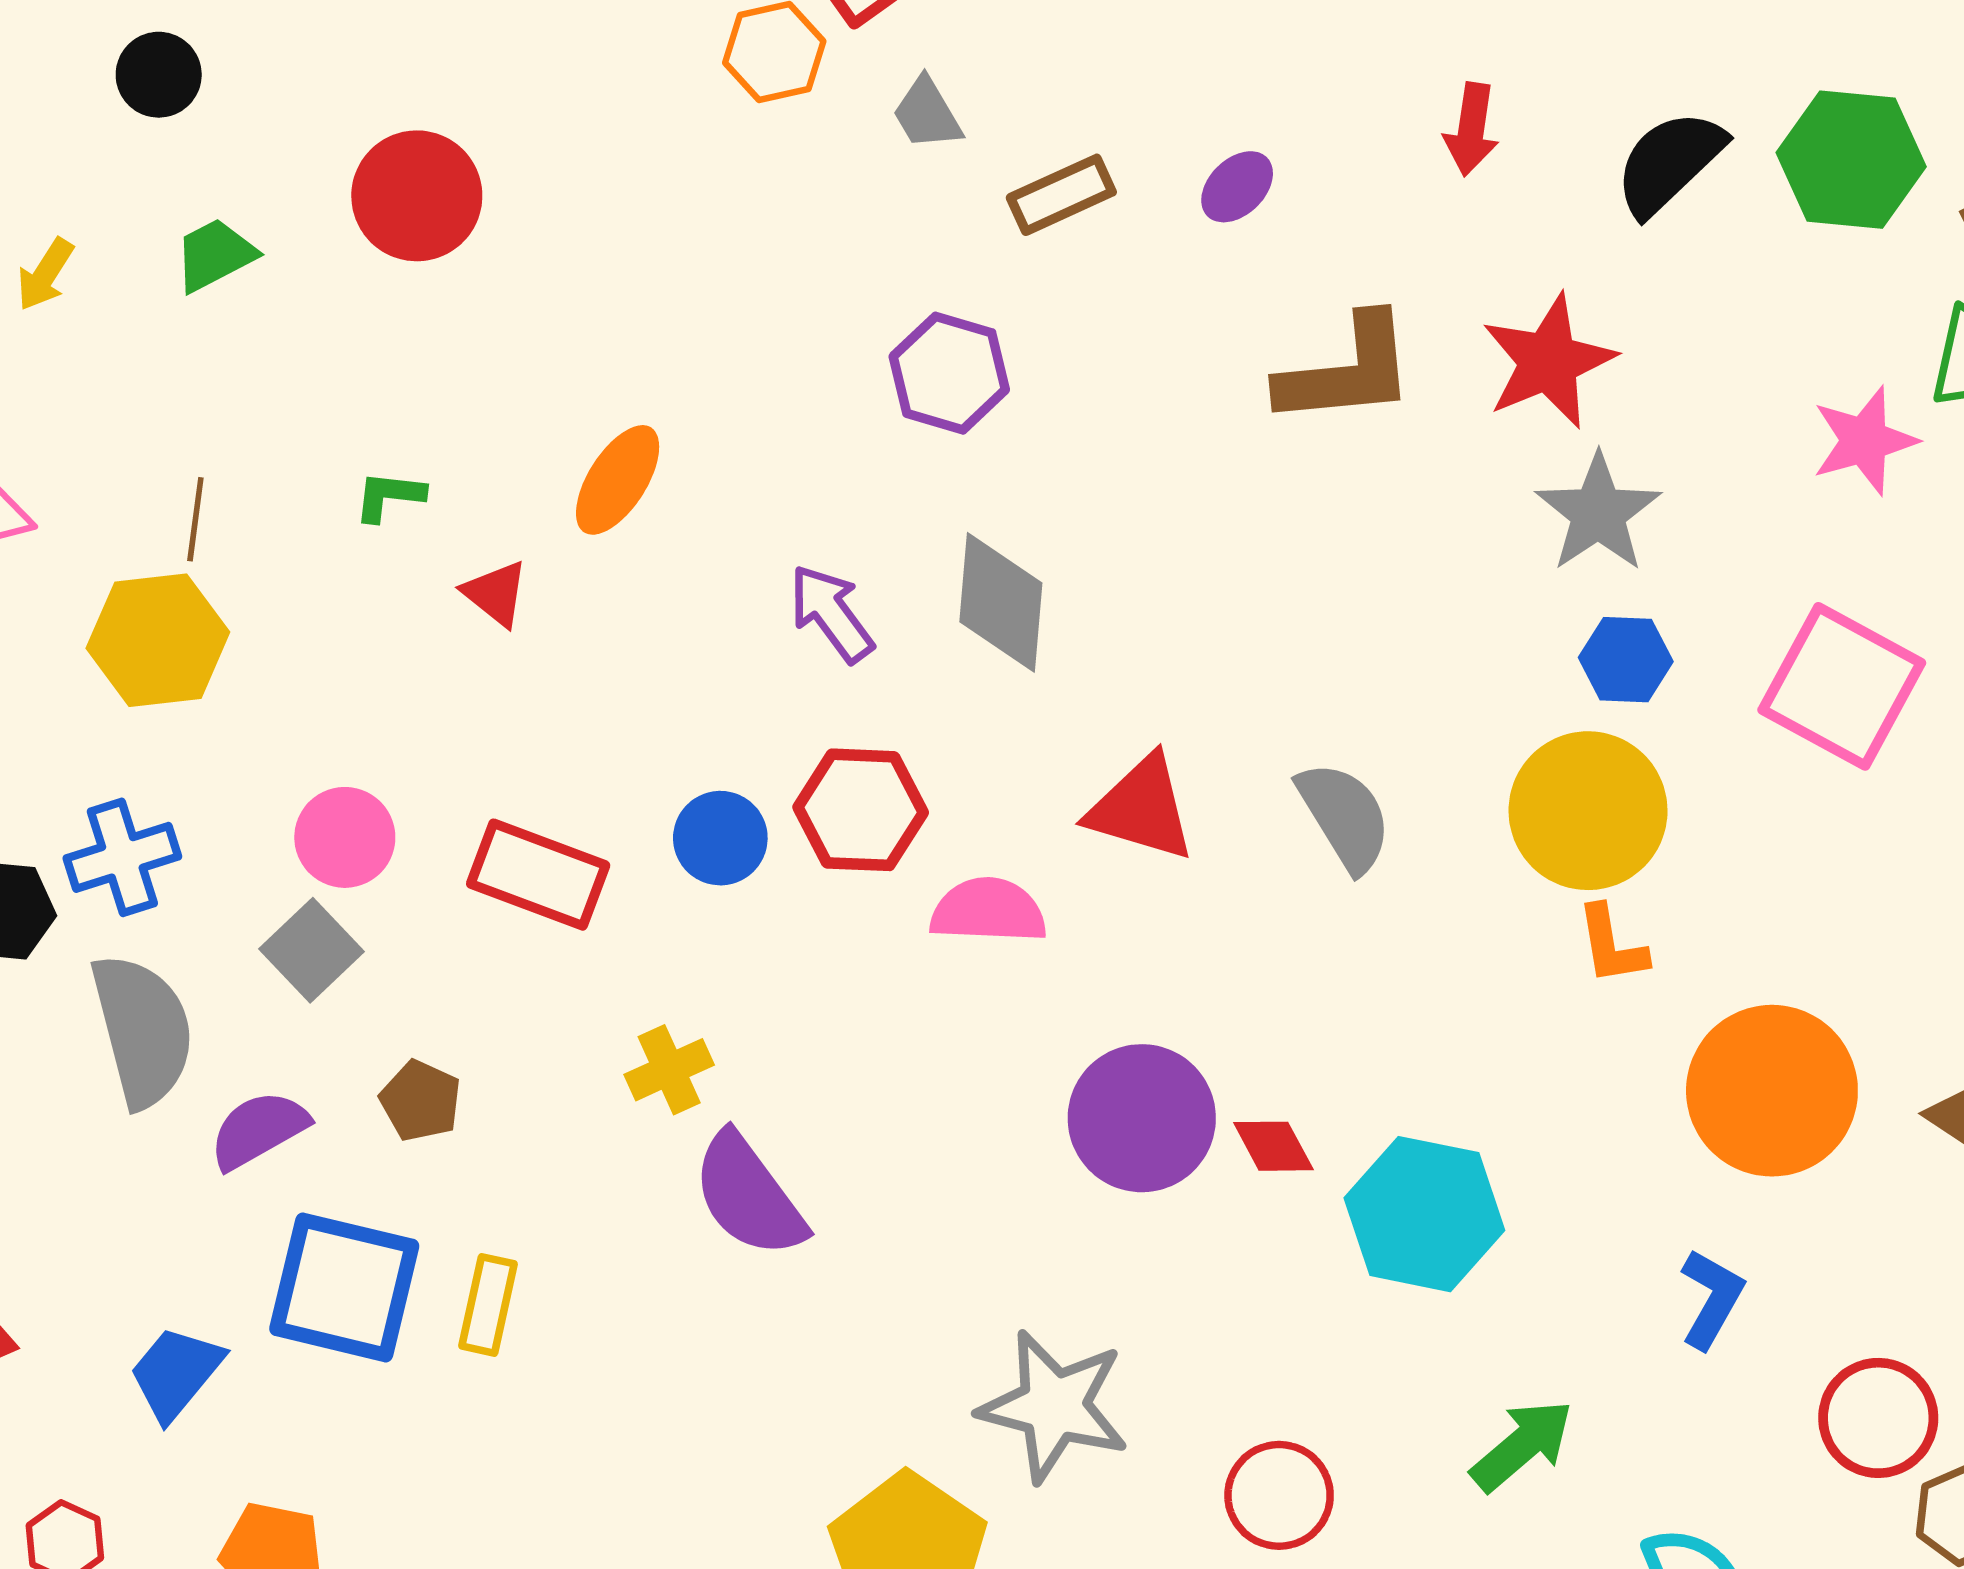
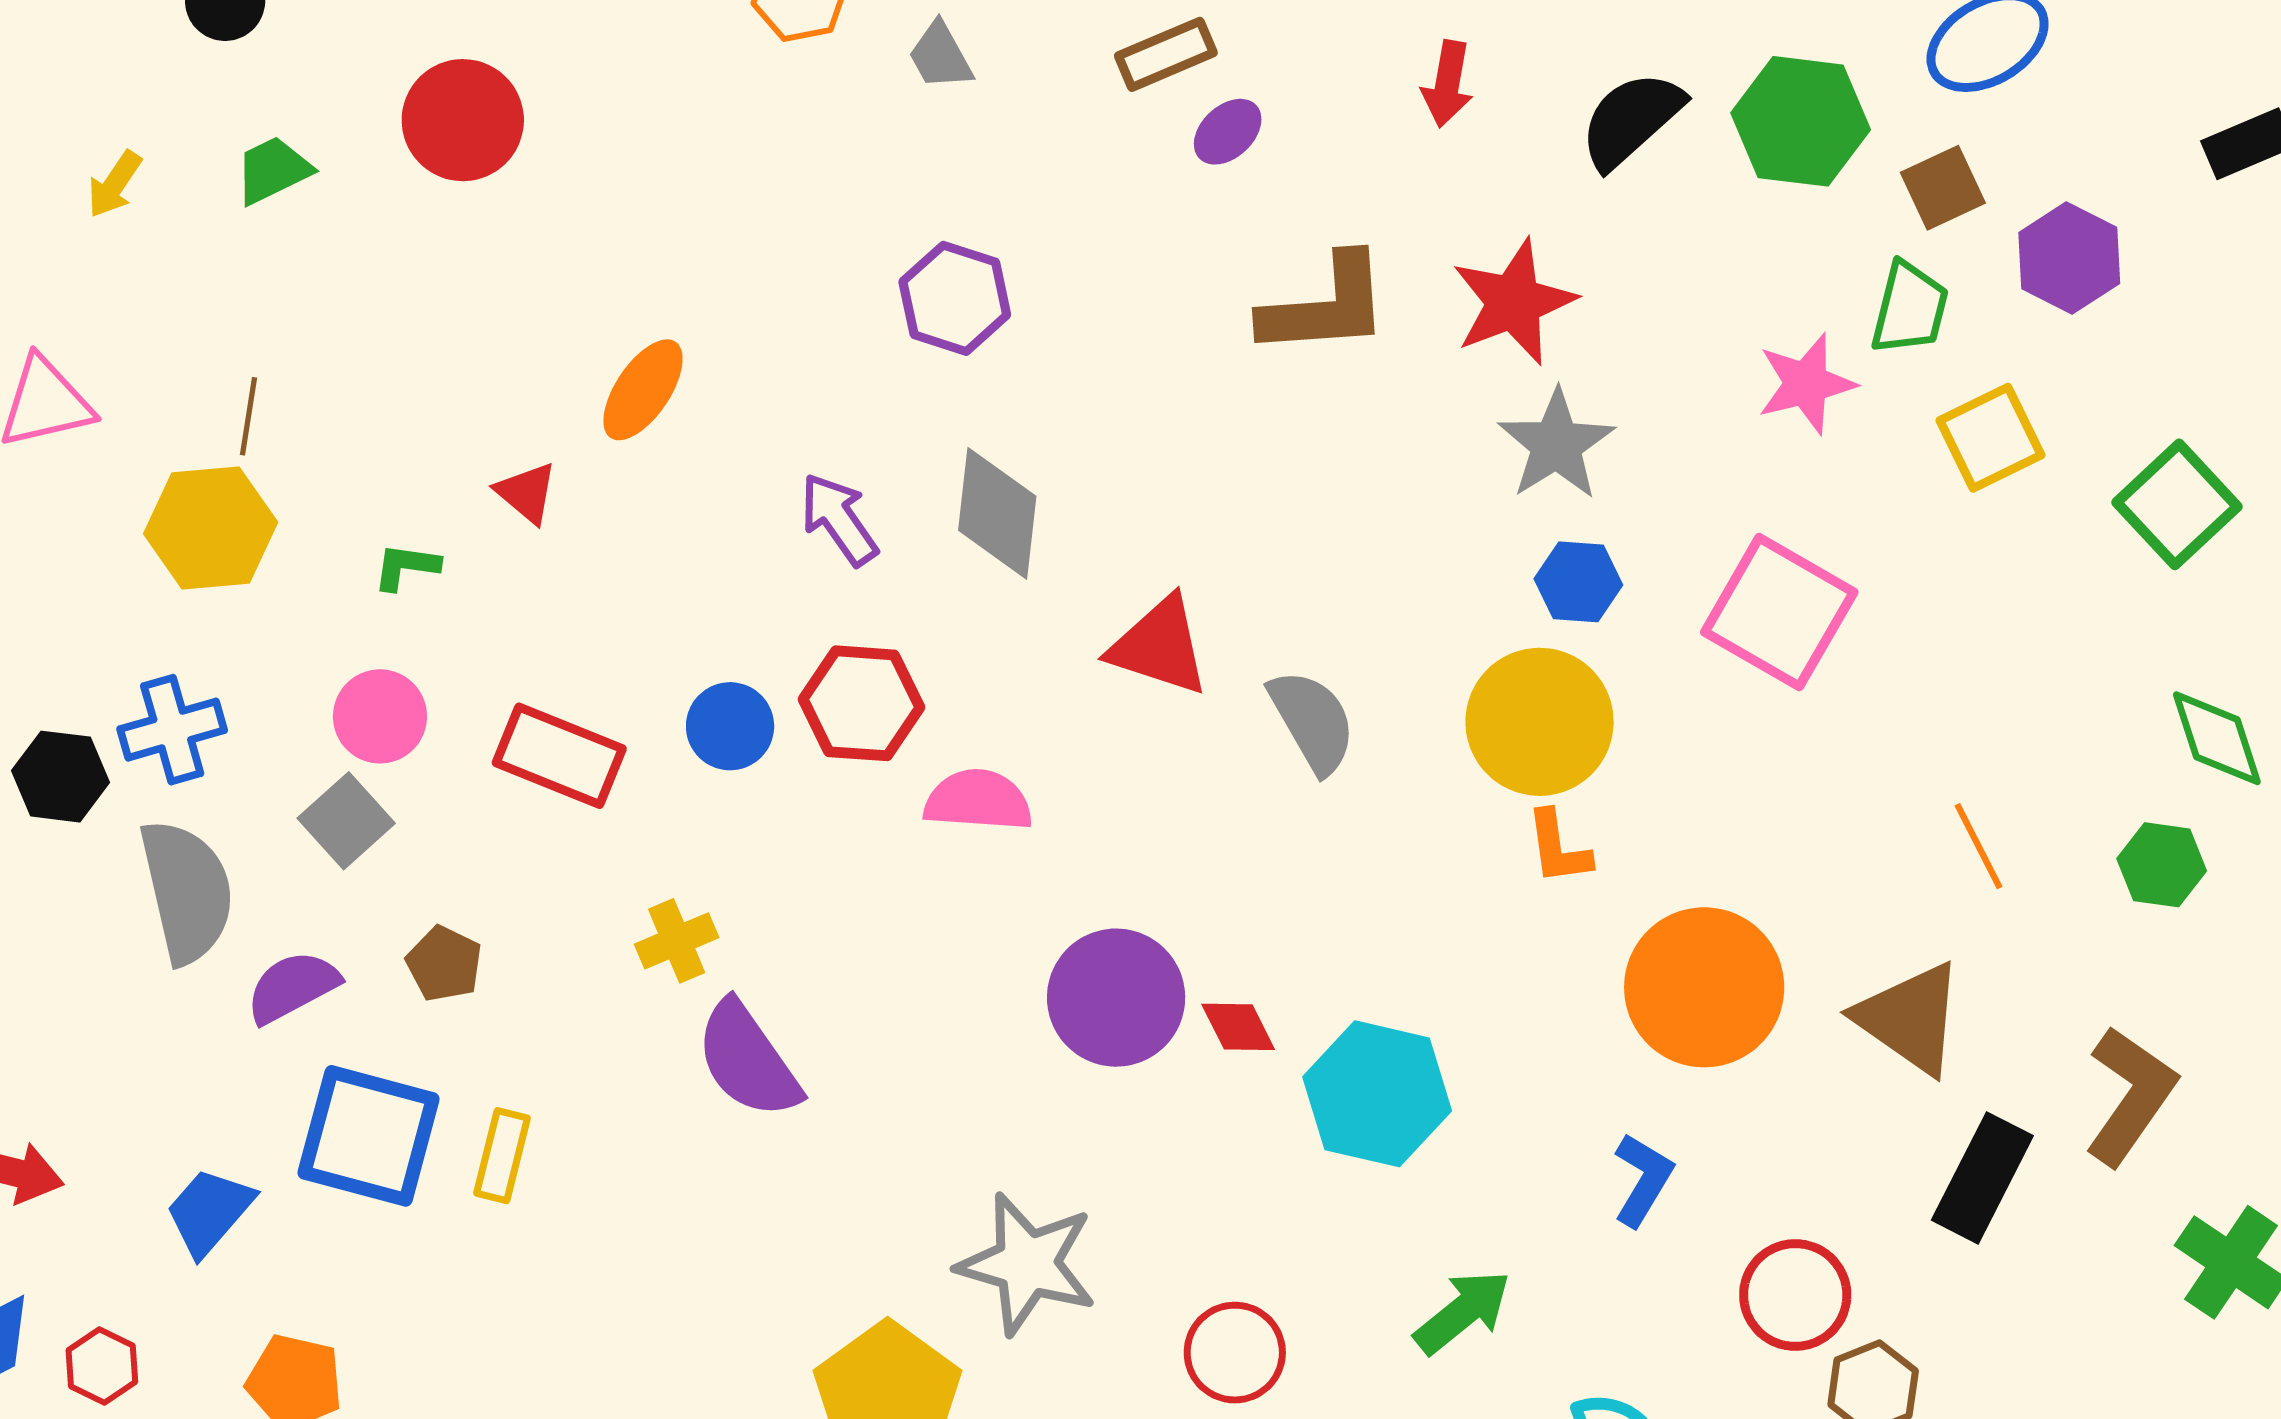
brown rectangle: (1061, 195) -> (1166, 54), moved
green L-shape: (389, 496) -> (406, 567), moved
red triangle: (1141, 808) -> (1159, 646), moved

